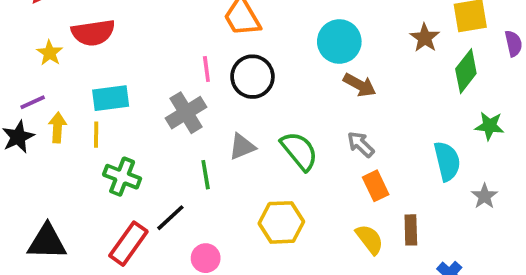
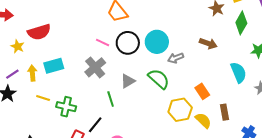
cyan circle: (339, 41) -> (157, 42), moved
pink line: (206, 69) -> (103, 43), turned -48
brown arrow: (360, 85) -> (208, 43), moved
yellow arrow: (57, 127) -> (32, 73), moved
yellow line: (96, 135) -> (43, 98), moved, turned -64
gray arrow: (361, 144) -> (176, 58), moved, turned -56
yellow hexagon: (281, 222) -> (180, 110), moved

